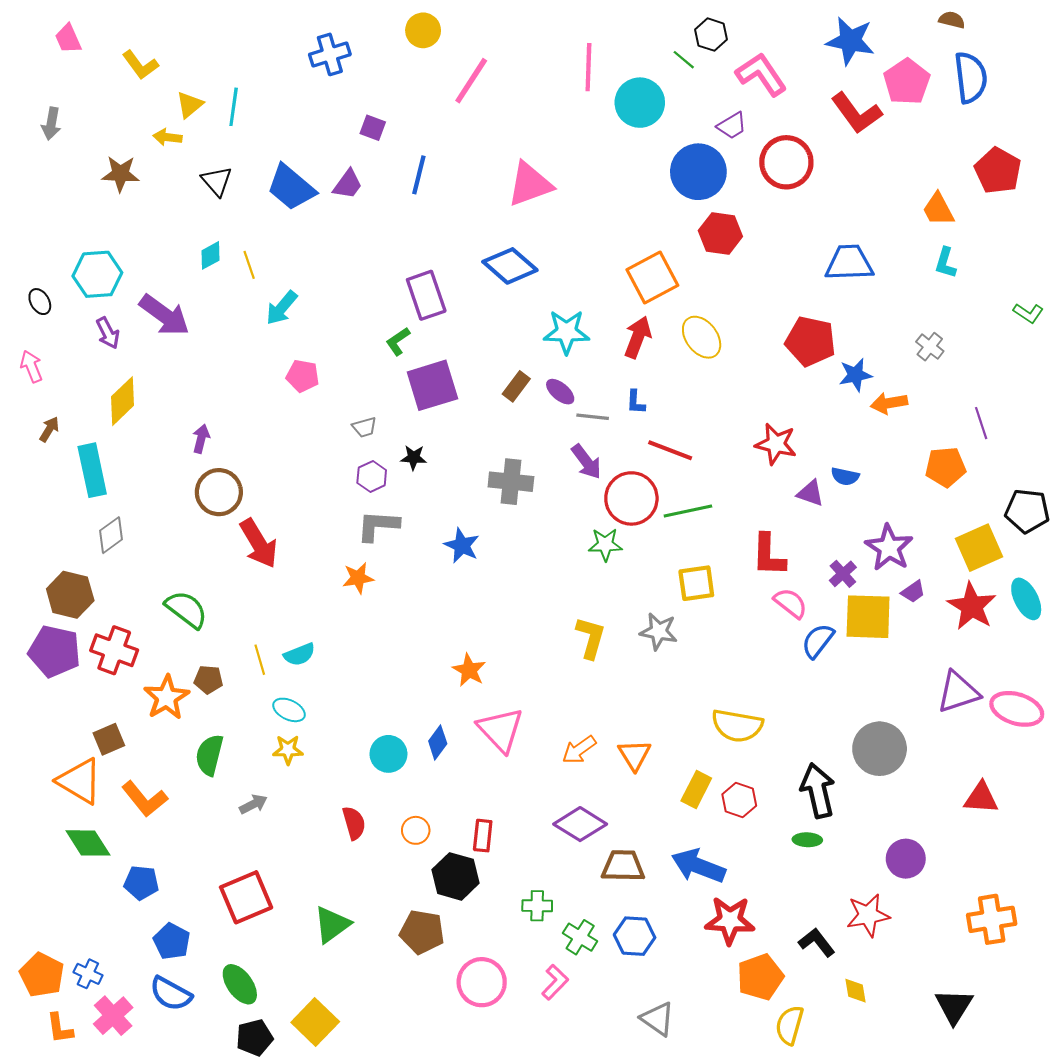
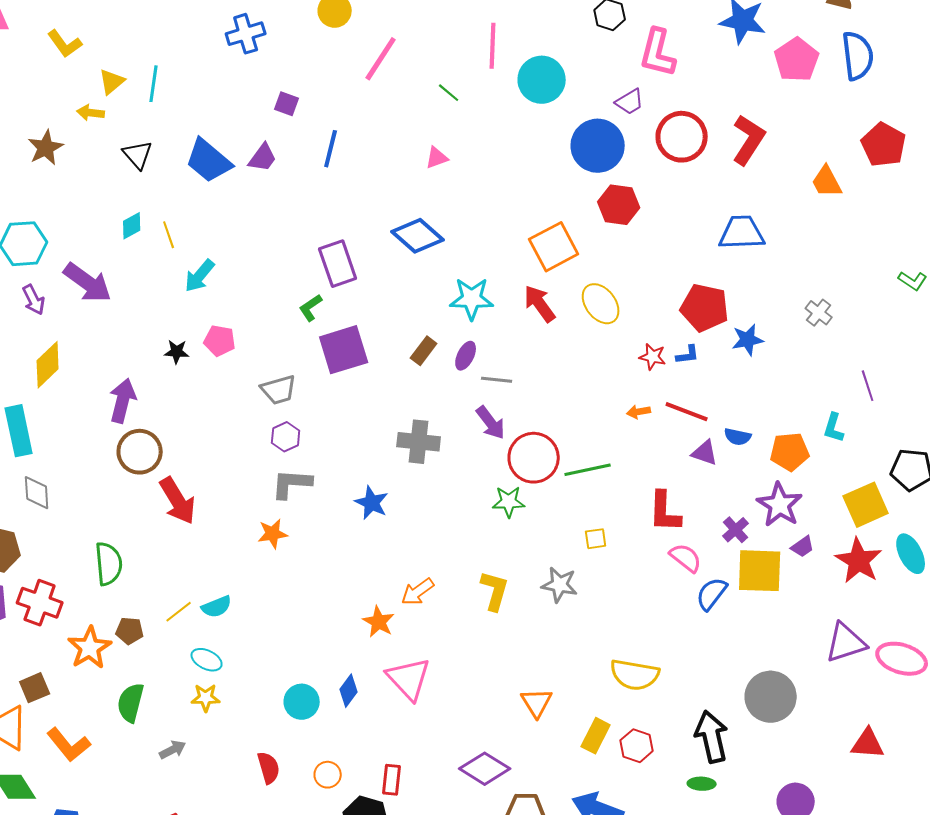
green line: (684, 60) -> (449, 93), moved
pink L-shape: (761, 74) -> (658, 53), turned -132
red L-shape: (857, 113) -> (749, 140), moved, turned -111
brown star: (120, 174) -> (46, 148), turned -30
pink triangle: (530, 184) -> (437, 158), size x0.5
cyan L-shape: (946, 263) -> (834, 428), moved
red arrow: (638, 337) -> (540, 304), turned -57
purple ellipse: (560, 392) -> (466, 356), turned 76
blue L-shape: (636, 402) -> (688, 355), moved, turned -100
orange arrow: (889, 403) -> (639, 412), moved, size x0.7
gray trapezoid: (364, 427) -> (279, 390), size x1.5
purple arrow: (201, 439) -> (123, 401), size x1.6
red star: (776, 444) -> (653, 357), moved, size x0.7
red line: (670, 450) -> (687, 412), moved
black star: (414, 458) -> (177, 352), moved
orange pentagon: (946, 467) -> (790, 452), moved
gray diamond: (111, 535) -> (37, 493), turned -57
yellow square: (696, 583) -> (596, 539), size x0.6
green semicircle: (186, 609) -> (109, 564), turned 48
yellow line: (260, 660) -> (179, 612), turned 68
orange arrow: (579, 750) -> (418, 592), moved

